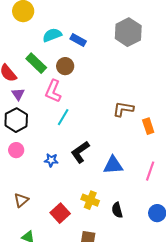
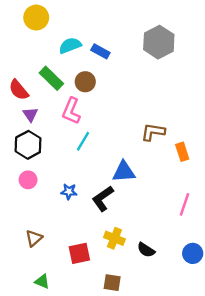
black L-shape: (80, 152) -> (103, 199), moved
blue triangle: (113, 165) -> (124, 172), moved
black semicircle: (117, 210) -> (146, 250), turned -42
red square: (60, 213) -> (79, 253), turned 30

